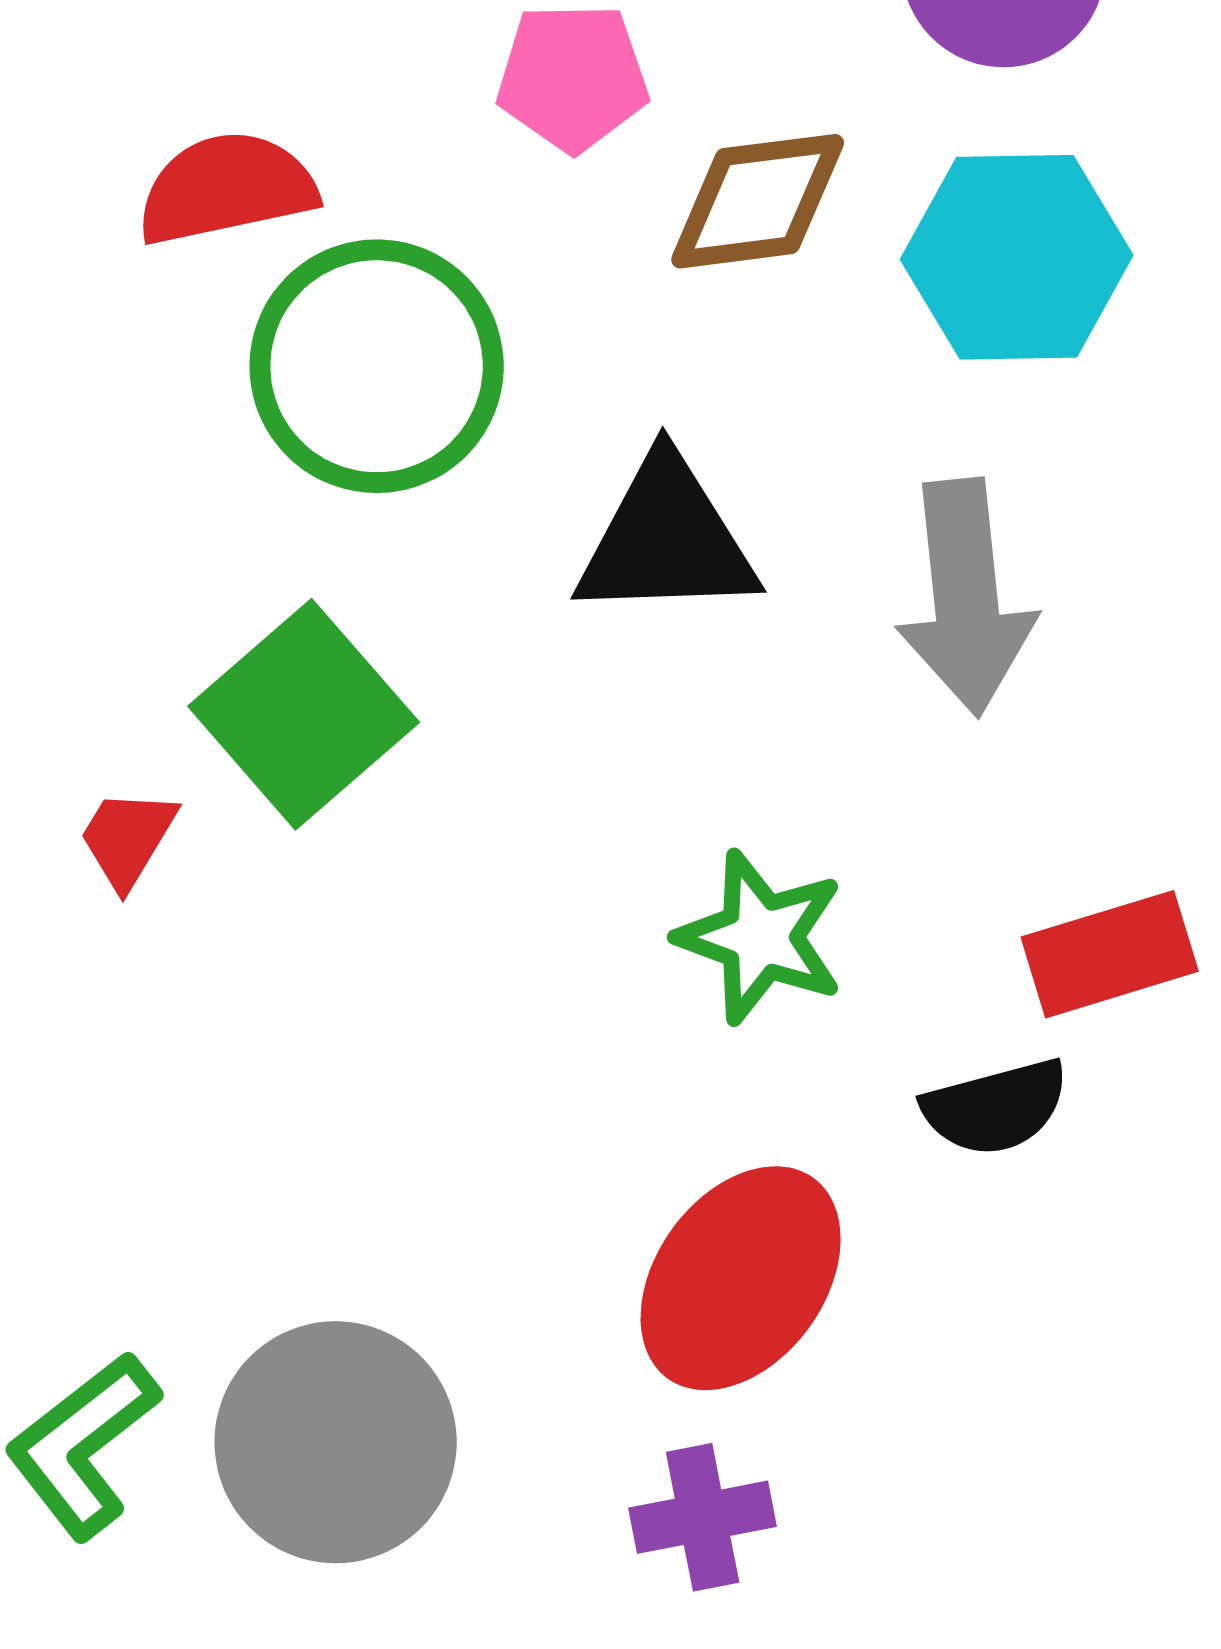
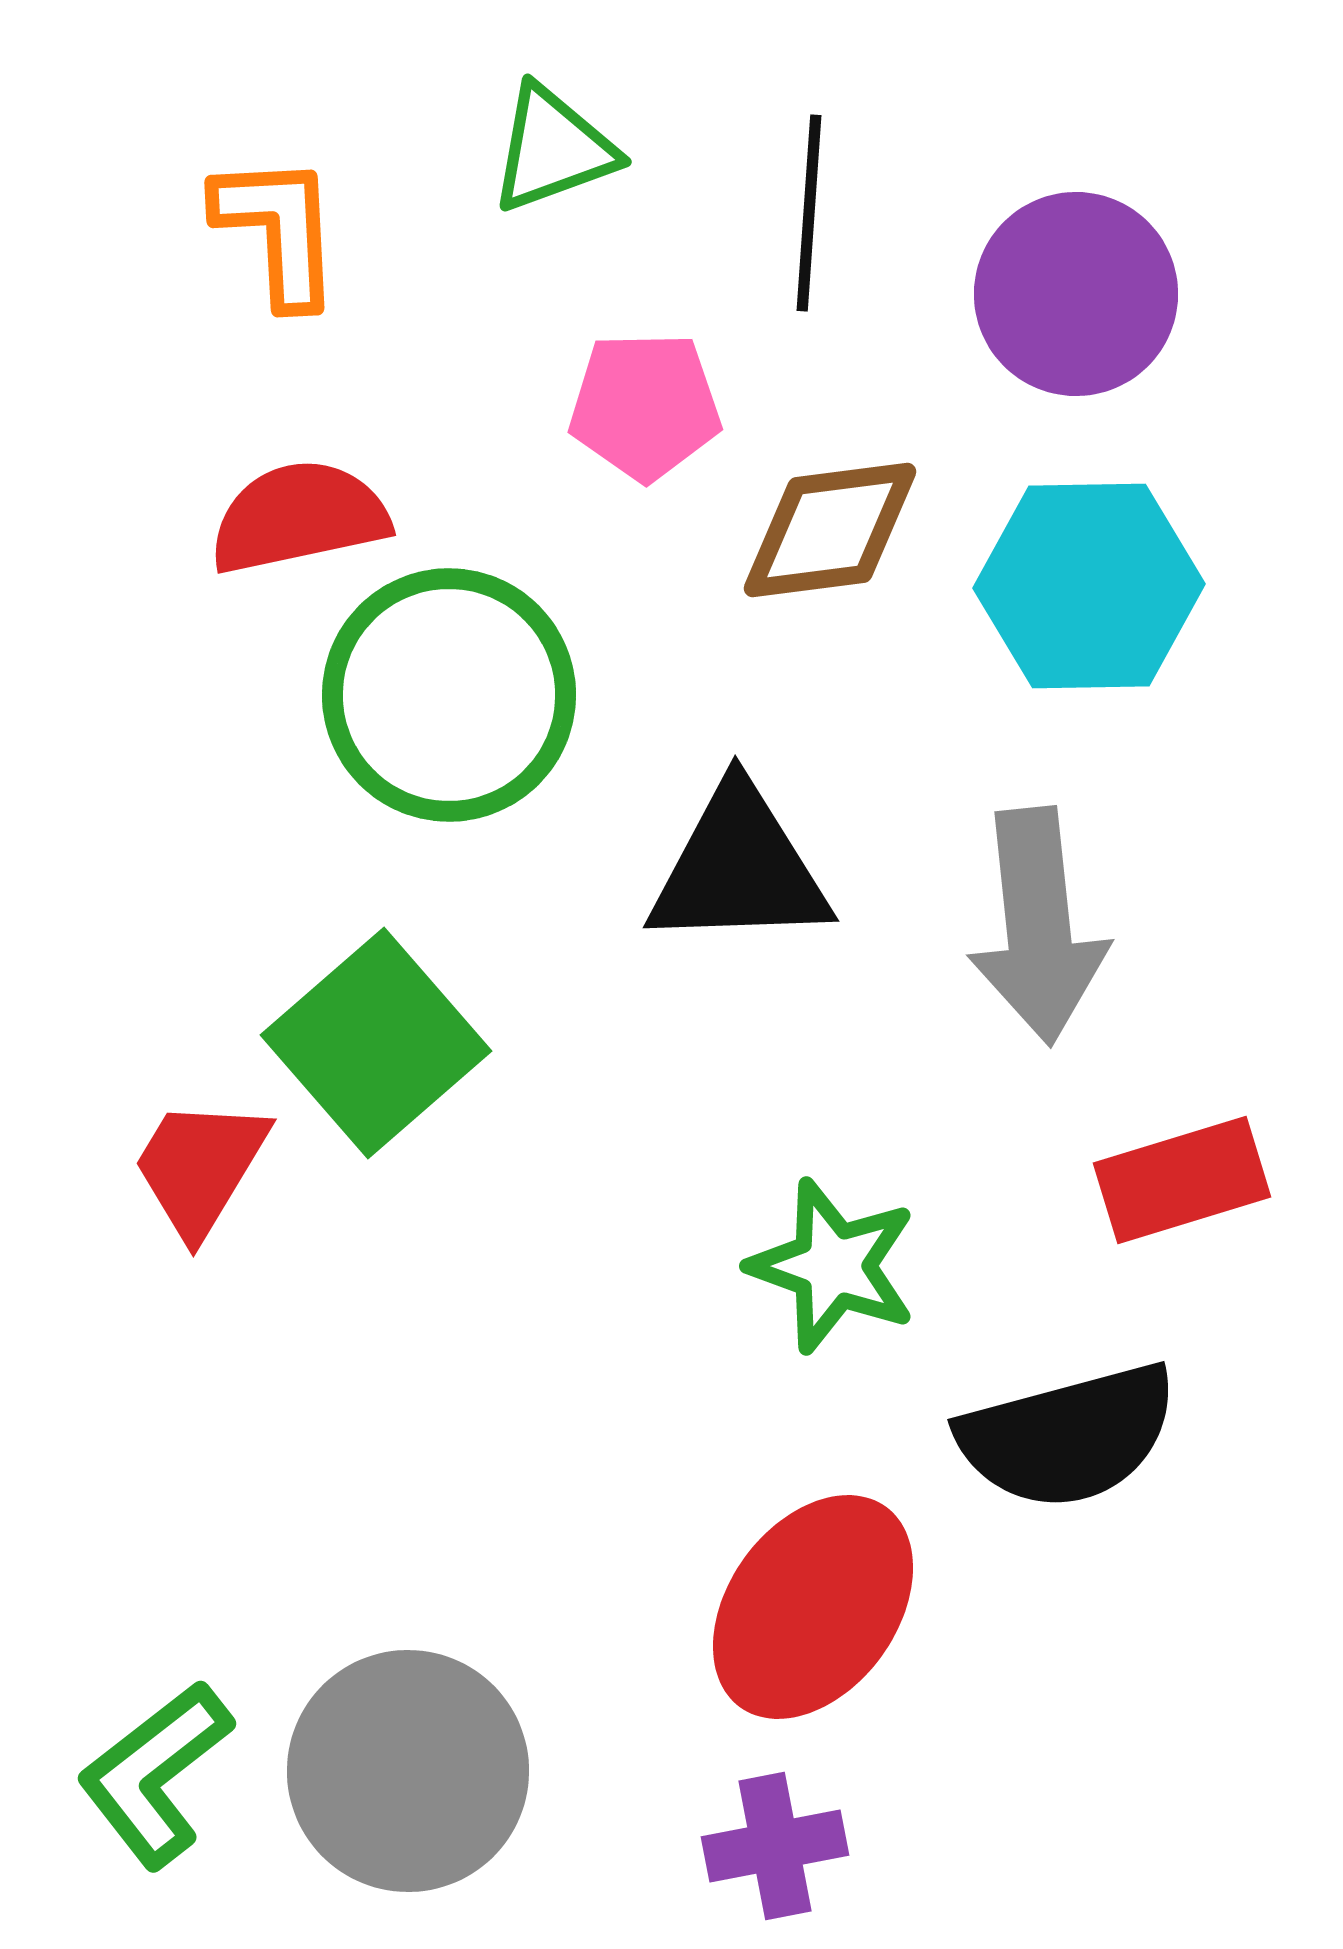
red trapezoid: (128, 838) -> (200, 1167), size x1.4
red rectangle: (1110, 954) -> (1182, 1180), moved
black semicircle: (996, 1107) -> (1068, 1436), size x1.5

